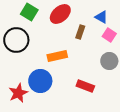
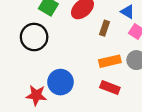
orange rectangle: (57, 56) -> (110, 61), moved
red star: (18, 93) -> (36, 95), turned 30

